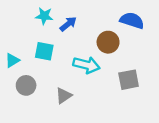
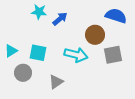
cyan square: (44, 51) -> (38, 53), moved
gray square: (129, 80) -> (113, 55), moved

